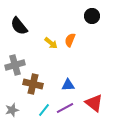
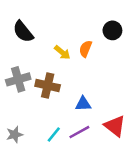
black circle: (92, 16) -> (112, 30), moved
brown cross: (33, 84) -> (48, 86), moved

